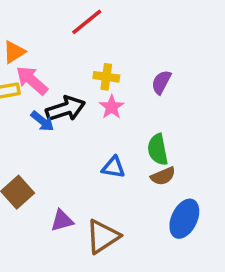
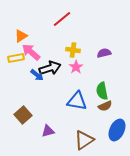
purple semicircle: (161, 82) -> (104, 53), turned 48
blue triangle: (113, 167) -> (77, 101), size x1.5
brown triangle: (103, 236) -> (84, 140), moved

